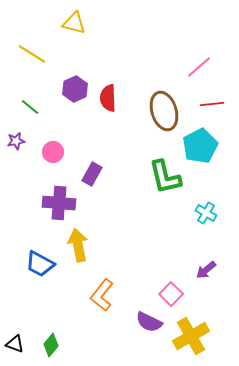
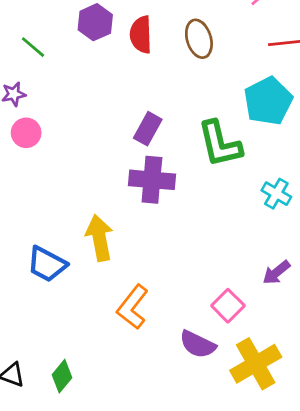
brown ellipse: (164, 111) -> (199, 39), moved, size x0.7
pink circle: (53, 152) -> (26, 133), moved
purple rectangle: (92, 174) -> (148, 129), moved
purple cross: (59, 203) -> (152, 180), moved

